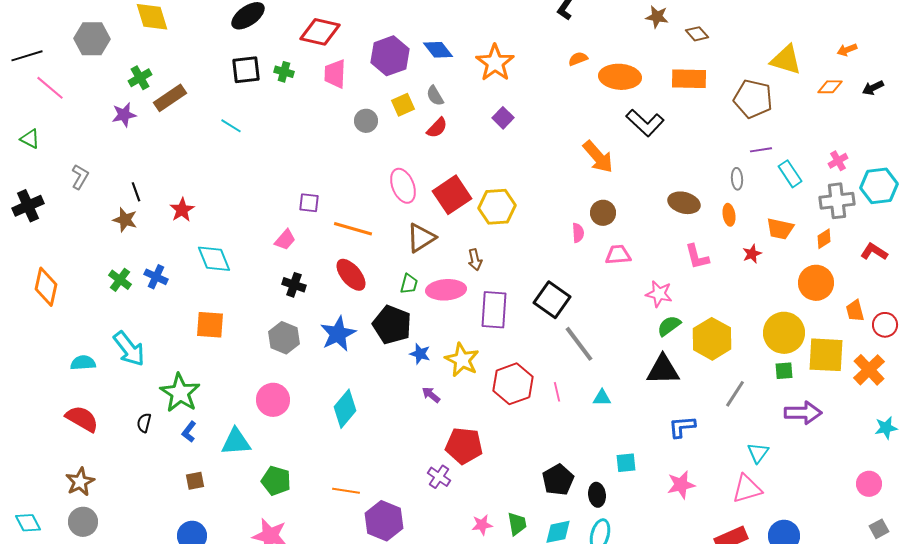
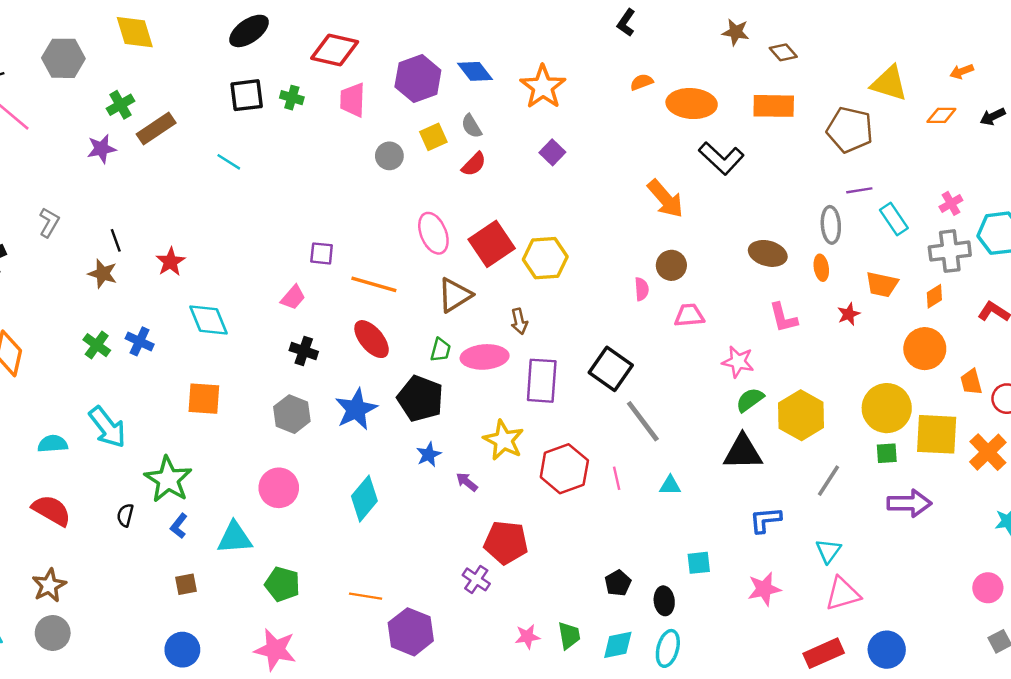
gray ellipse: (737, 179) -> (831, 225), size x1.4
blue star: (420, 354) -> (429, 455), moved, turned 30
cyan triangle: (758, 453) -> (828, 551), moved
black pentagon: (558, 480) -> (618, 583), size x0.7

